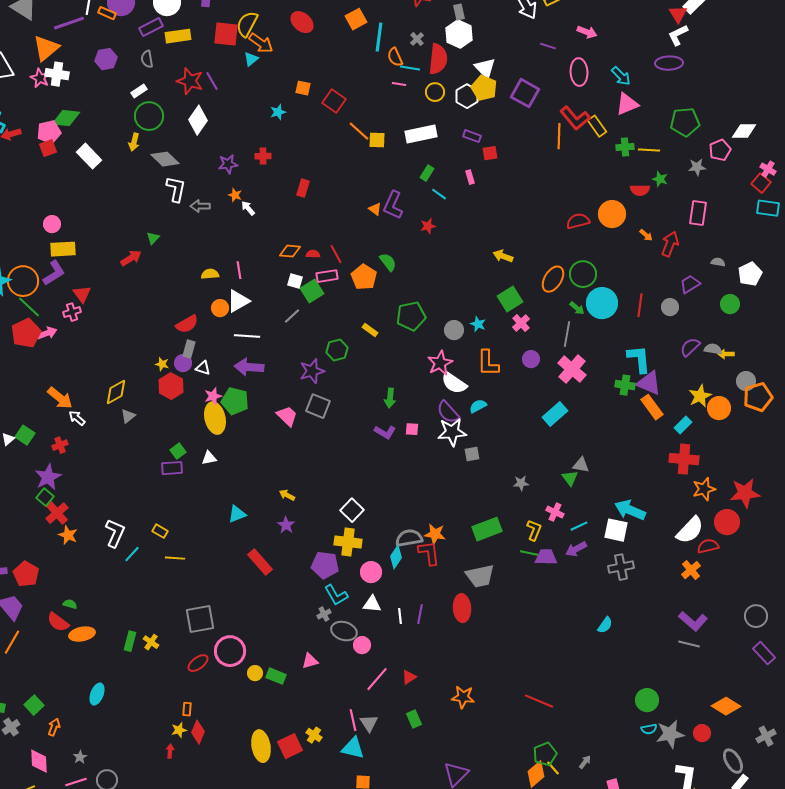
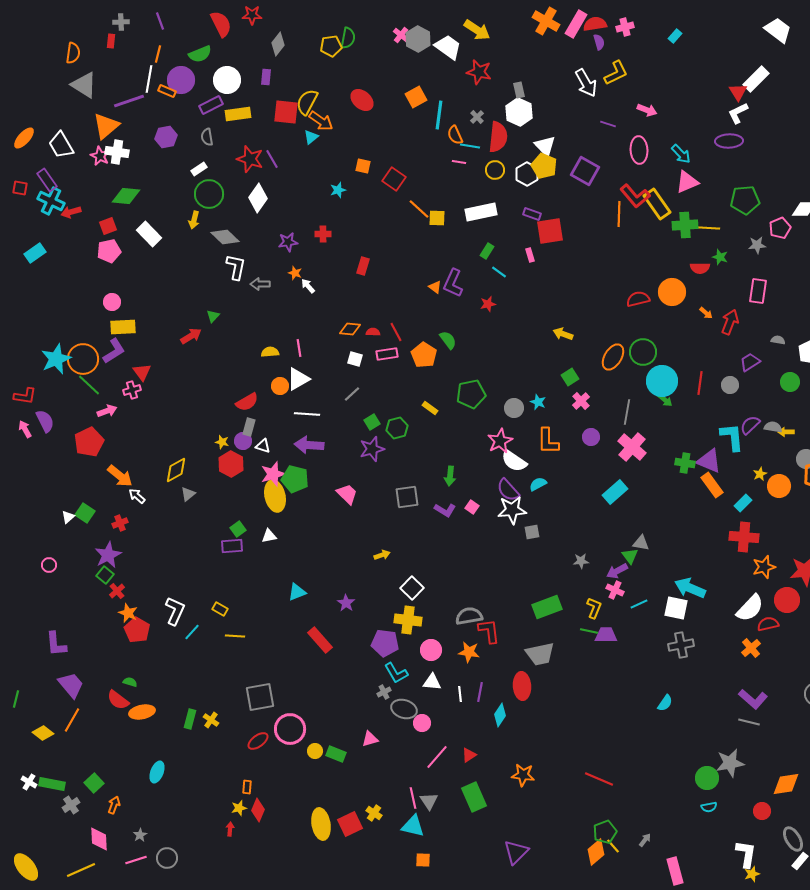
yellow rectangle: (597, 126) -> (657, 204), size x1.4
pink pentagon: (49, 132) -> (109, 251), moved
green cross: (625, 147) -> (685, 225), size x1.4
red square: (490, 153) -> (550, 231), size x1.8
green square: (312, 291) -> (372, 422), moved, size x0.7
green square: (510, 299) -> (570, 377), size x0.7
green arrow: (577, 308) -> (665, 400), moved
red pentagon: (26, 333) -> (89, 442), moved
cyan L-shape: (639, 359) -> (732, 437), moved
pink star: (213, 396) -> (273, 474), size x1.4
yellow star: (700, 396) -> (760, 474), size x0.6
gray square: (318, 406) -> (407, 497), moved, turned -30
pink square: (412, 429) -> (472, 507), turned 32
yellow arrow: (287, 495) -> (382, 555), moved, turned 133
red cross: (57, 513) -> (117, 591), size x0.7
orange star: (435, 534) -> (469, 652), moved
purple arrow: (576, 549) -> (617, 571), moved
cyan diamond: (396, 557) -> (500, 715), moved
red pentagon: (26, 574) -> (137, 630), moved
orange diamond: (726, 706) -> (786, 784), turned -40
green rectangle: (414, 719) -> (474, 797), size x1.6
gray star: (670, 734) -> (730, 763), moved

